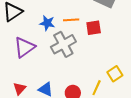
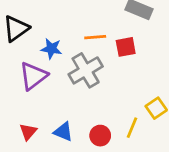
blue star: (47, 23) -> (51, 49), moved

